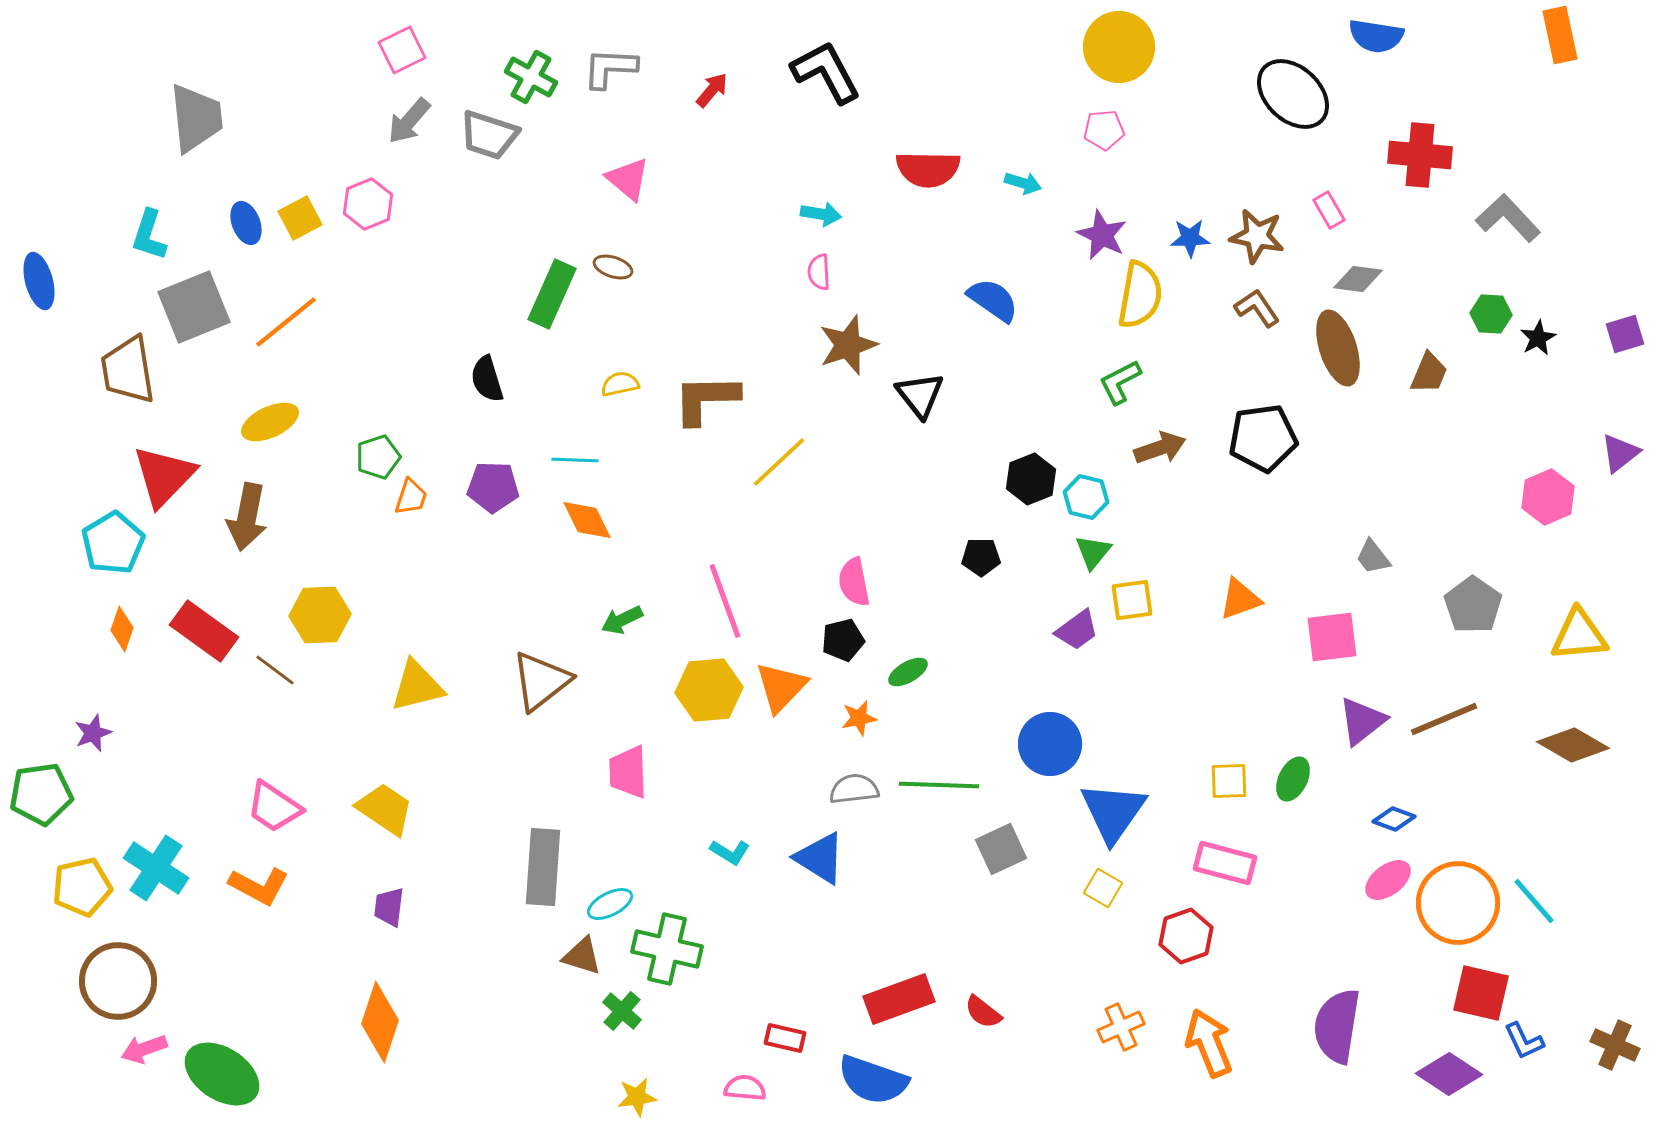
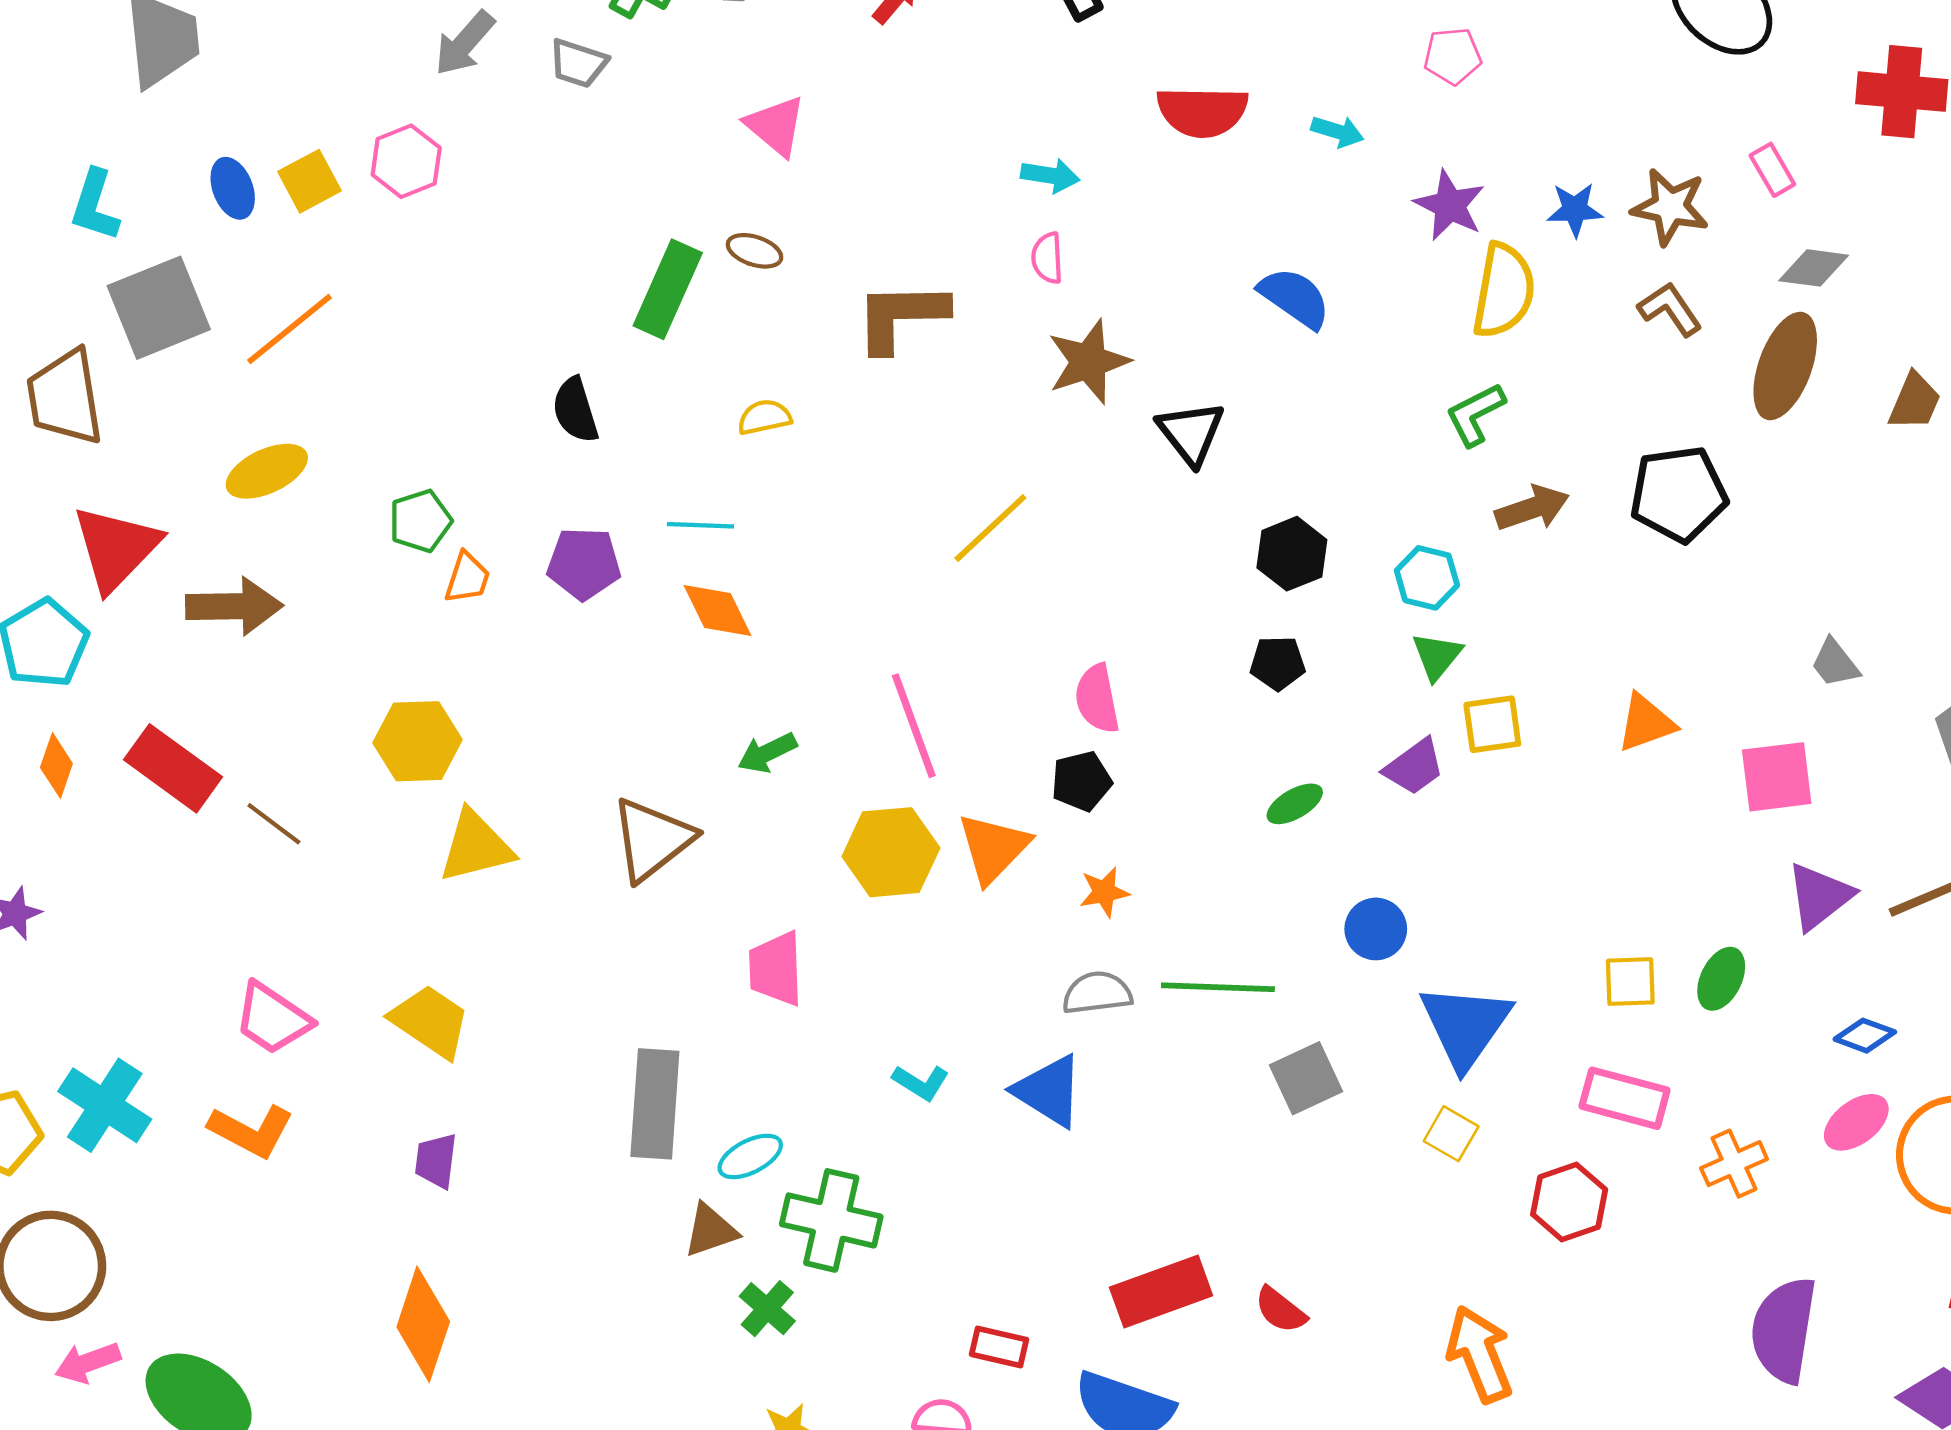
gray trapezoid: (489, 135) -> (578, 63), size x0.7
brown ellipse: (1338, 348) -> (1785, 366), turned 38
brown L-shape: (706, 399) -> (901, 316), moved
black hexagon: (1031, 479) -> (1292, 554), moved
brown arrow: (247, 517) -> (234, 606), turned -102
yellow hexagon: (320, 615) -> (418, 741), moved
green ellipse: (908, 672) -> (1295, 804), moved
blue circle: (1050, 744) -> (1376, 929), size x0.7
brown triangle: (582, 956) -> (710, 1230), turned -36
orange cross: (1121, 1027) -> (1734, 1164), moved
orange arrow: (1209, 1043) -> (1480, 1354), moved

